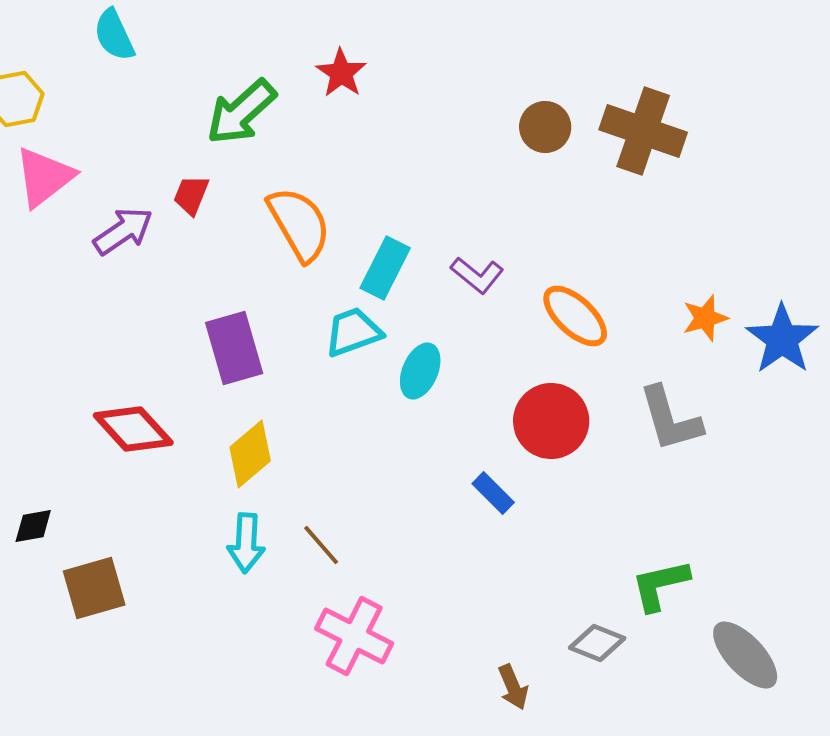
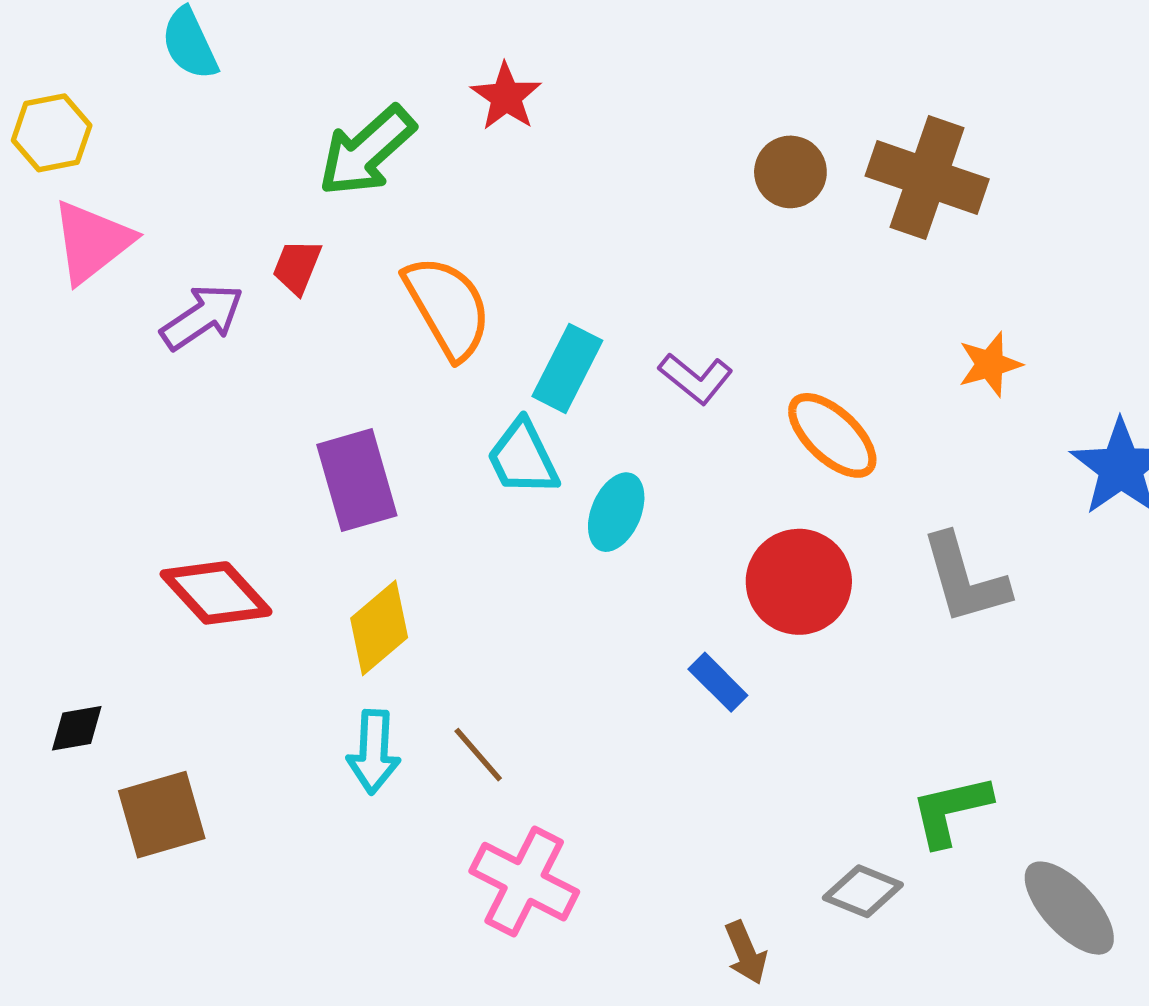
orange star: (705, 318) -> (990, 364), moved
cyan trapezoid: (353, 332) -> (523, 458), turned -96

